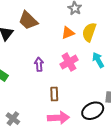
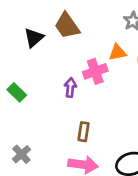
pink cross: (69, 62) -> (95, 71), moved

